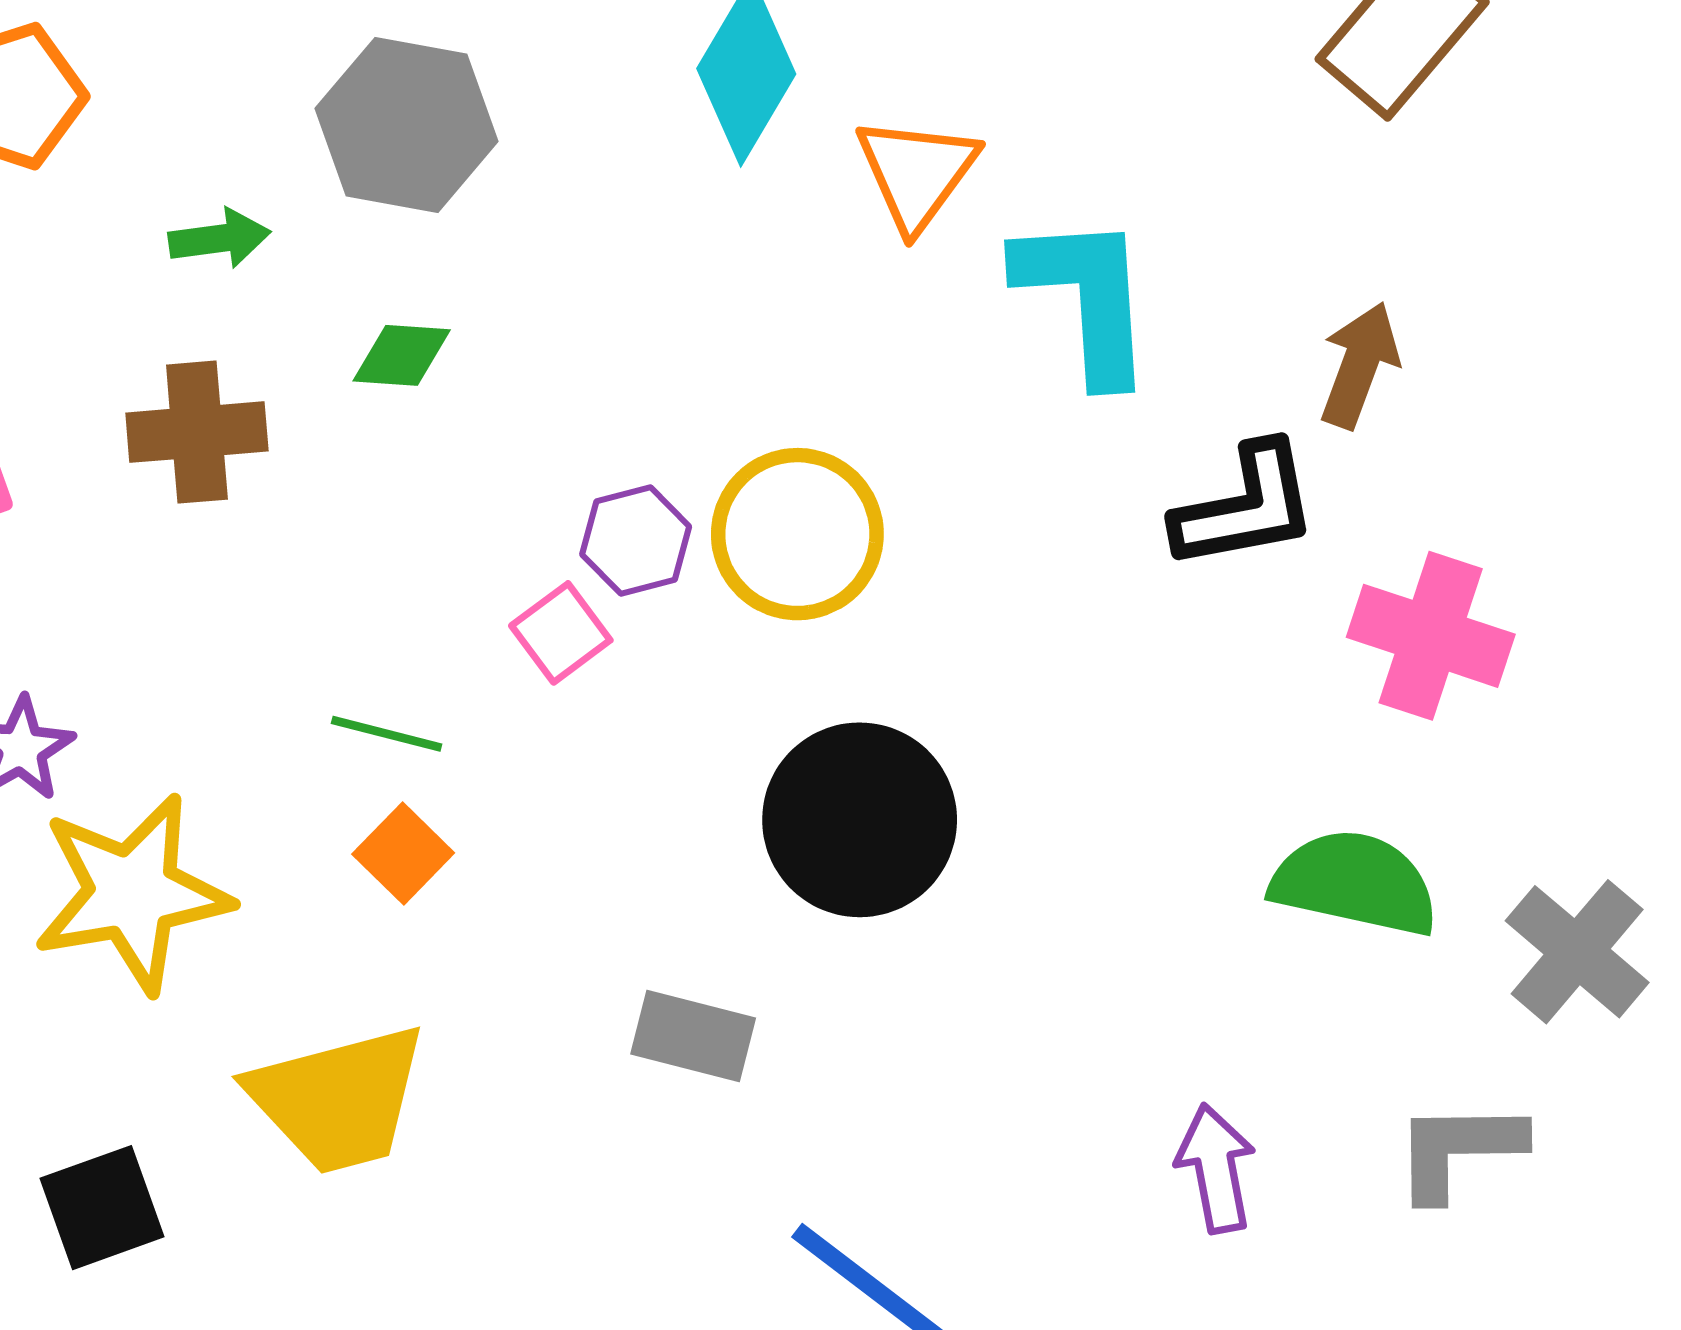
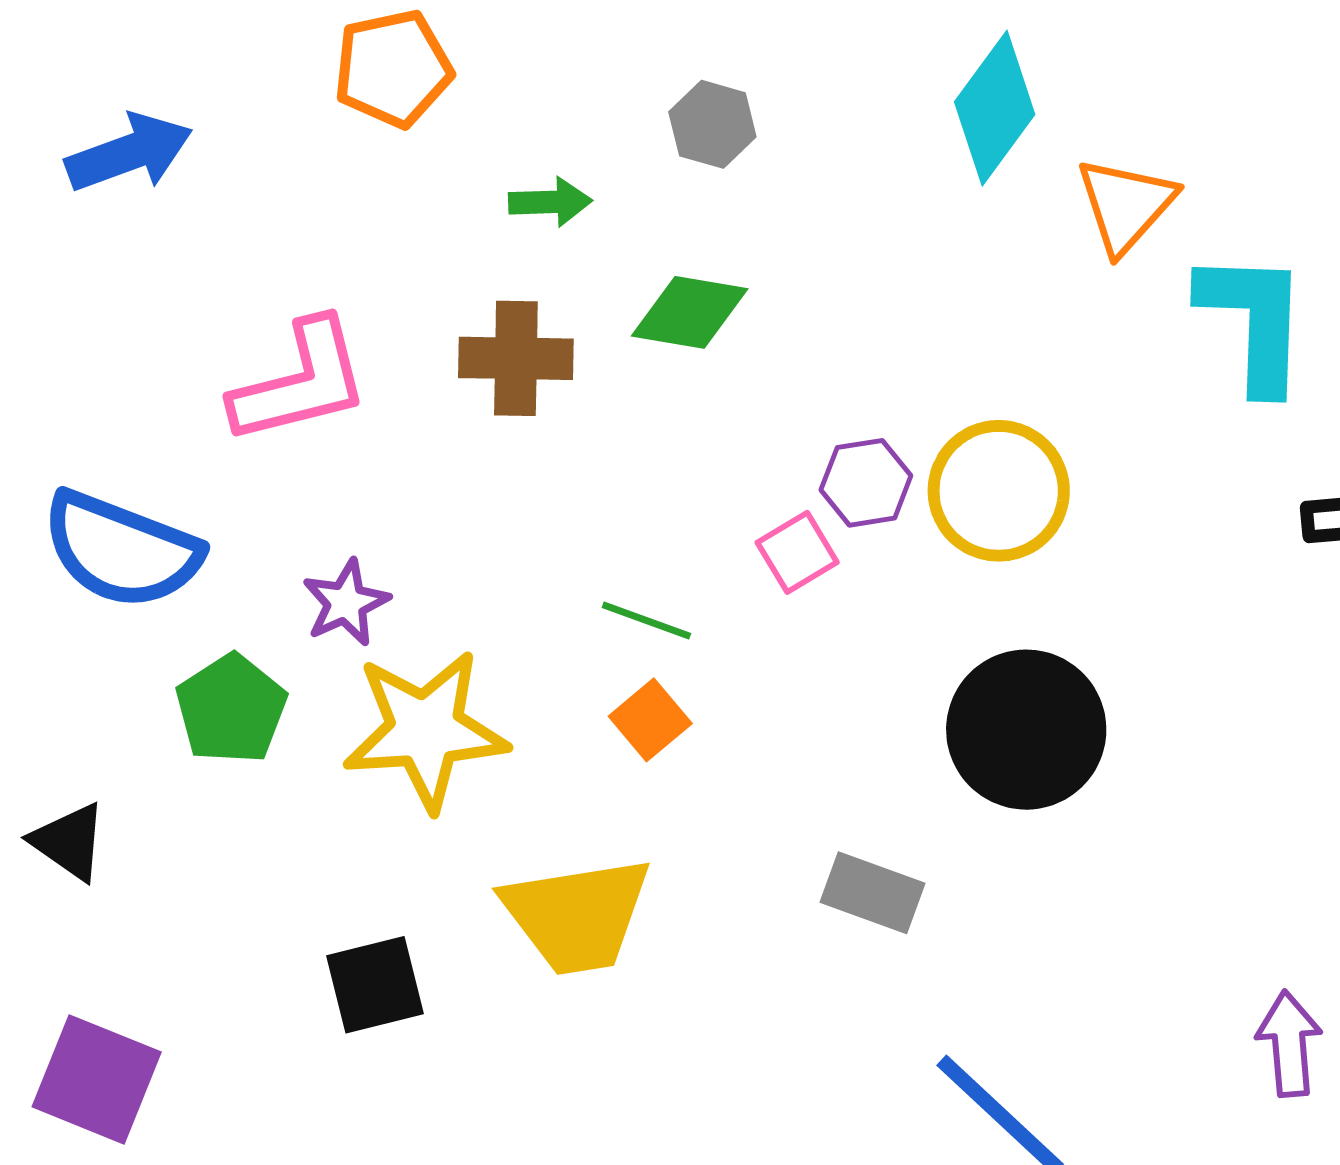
gray hexagon: (407, 125) -> (712, 124), size x0.6
green diamond: (402, 355) -> (690, 312), size x1.4

